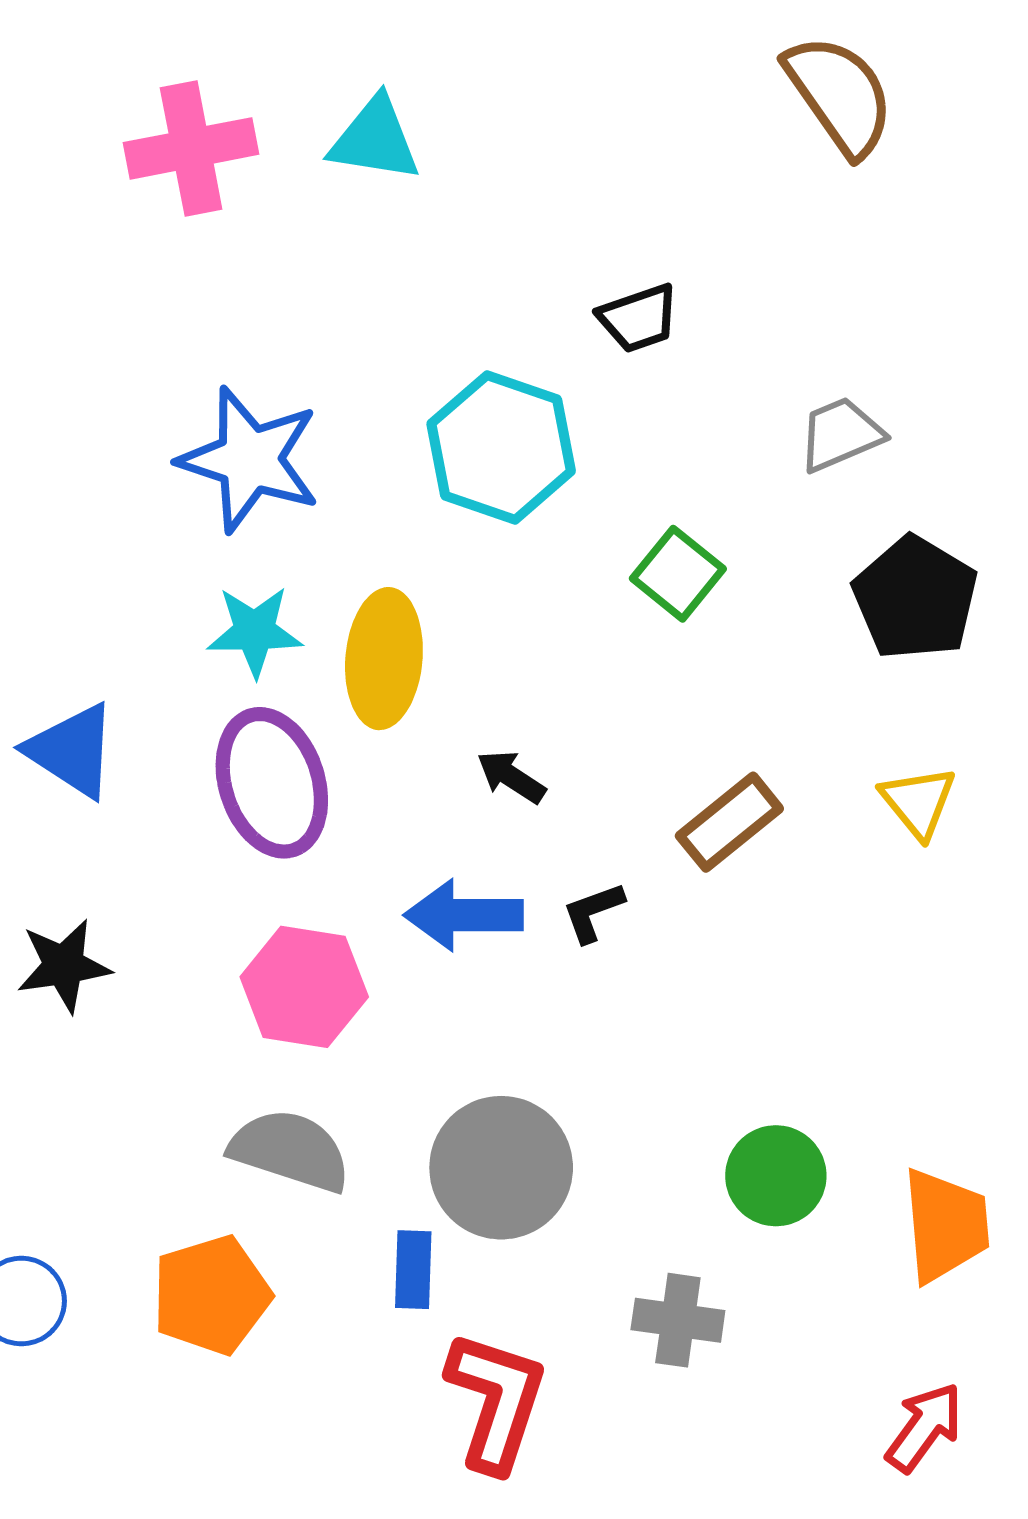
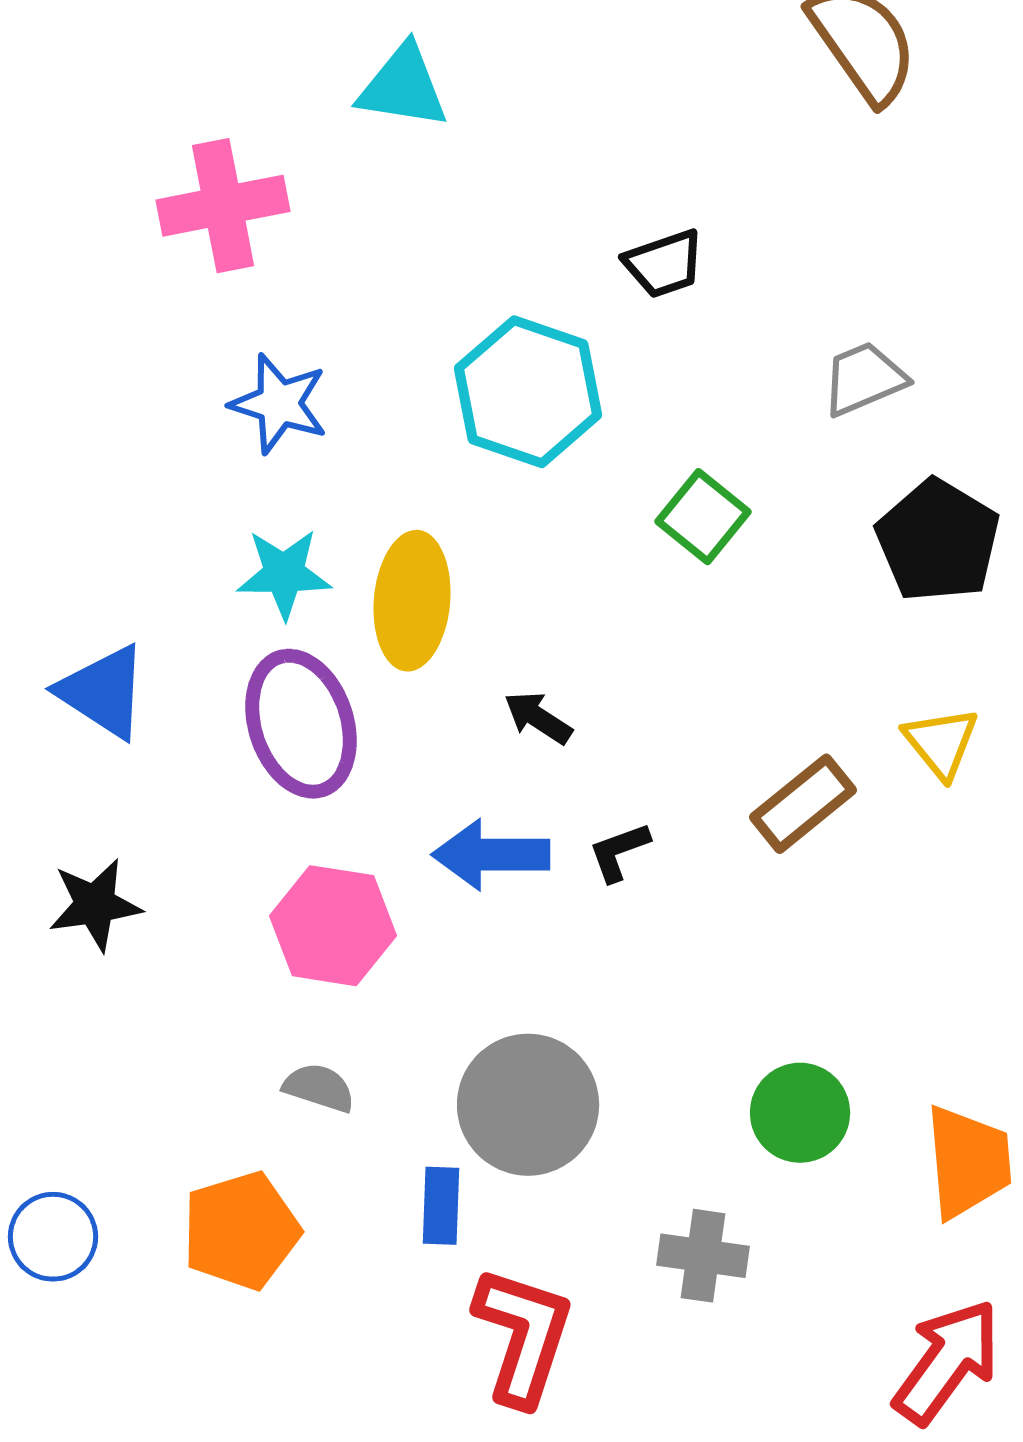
pink cross: (191, 148) -> (223, 206), moved
blue star: (250, 460) -> (279, 404), size x0.7
brown rectangle: (729, 822) -> (803, 804), moved
gray semicircle: (290, 1150) -> (319, 1088), size x0.6
red arrow: (924, 1427) -> (947, 1362), size x1.4

